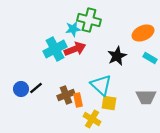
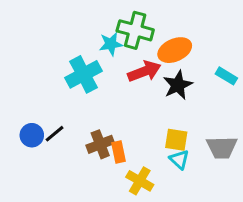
orange ellipse: (143, 33) -> (175, 50), moved
red arrow: (75, 49) -> (144, 71), moved
cyan rectangle: (150, 58) -> (226, 76), moved
cyan triangle: (101, 85) -> (179, 160), moved, size x0.6
yellow square: (109, 103) -> (176, 140), moved

